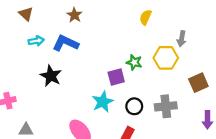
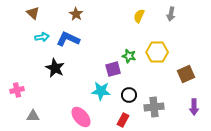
gray arrow: (182, 39) -> (171, 14), moved
cyan star: (103, 102) -> (101, 91), turned 30
gray cross: (166, 106) -> (154, 107), moved

